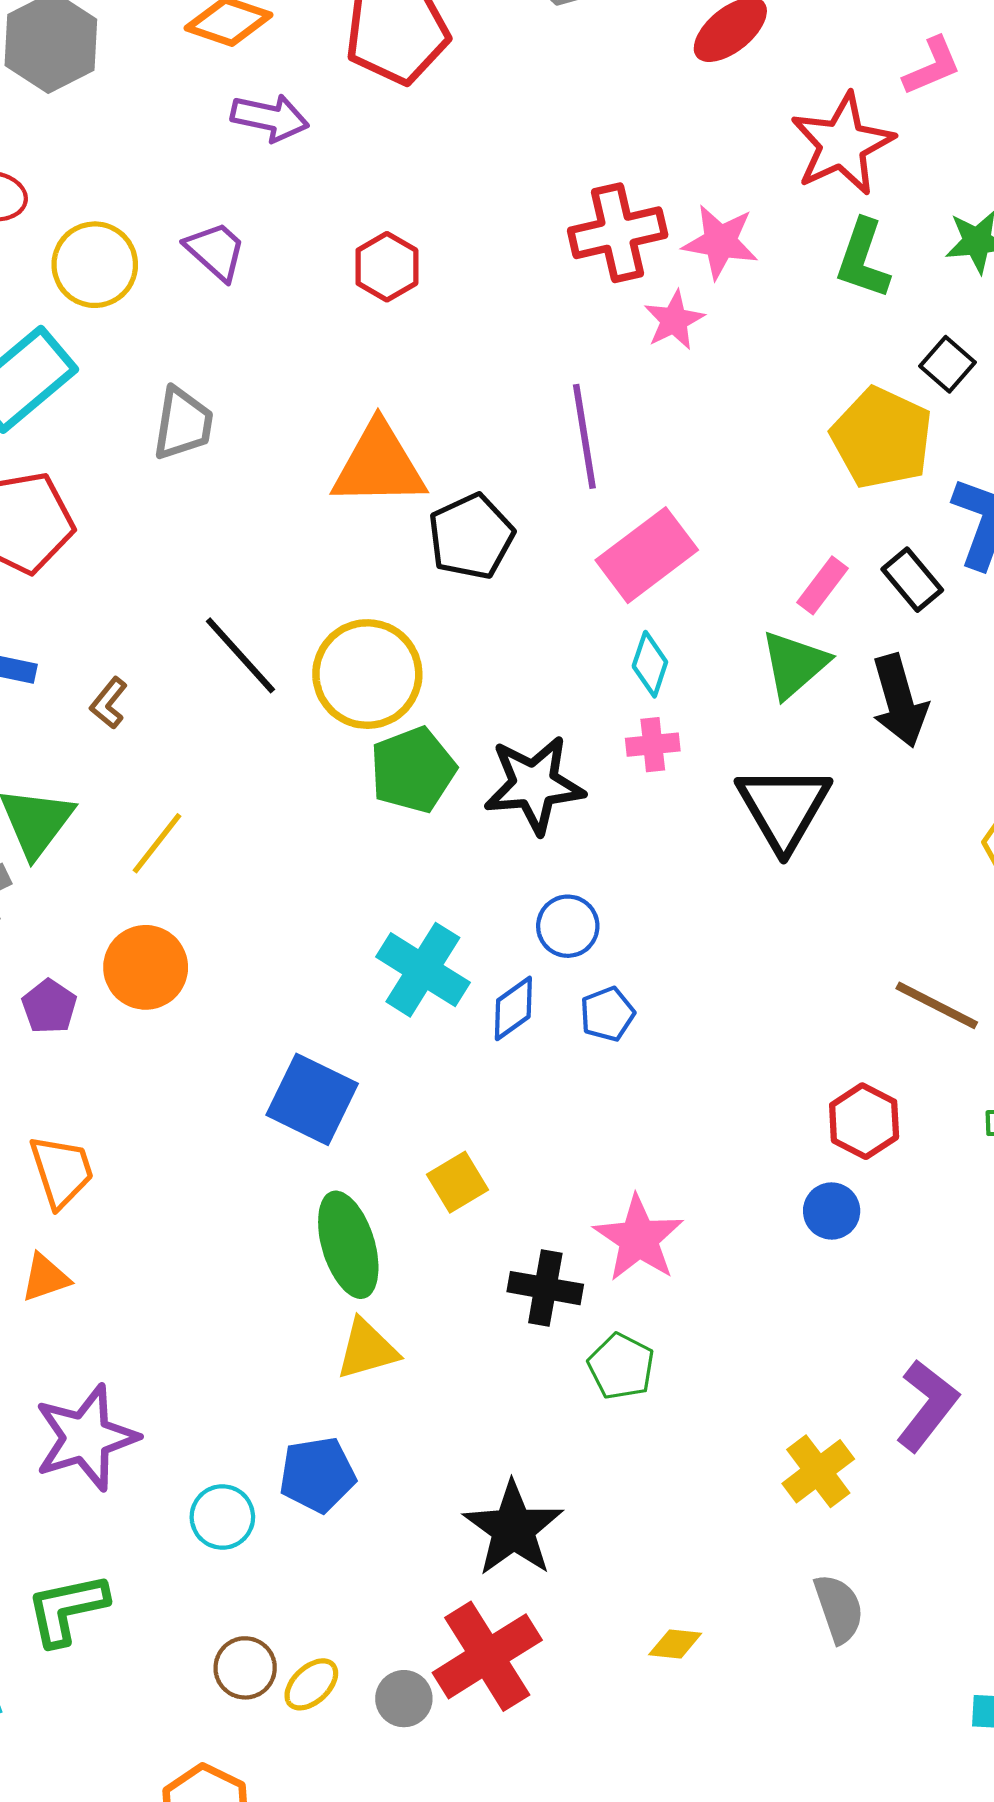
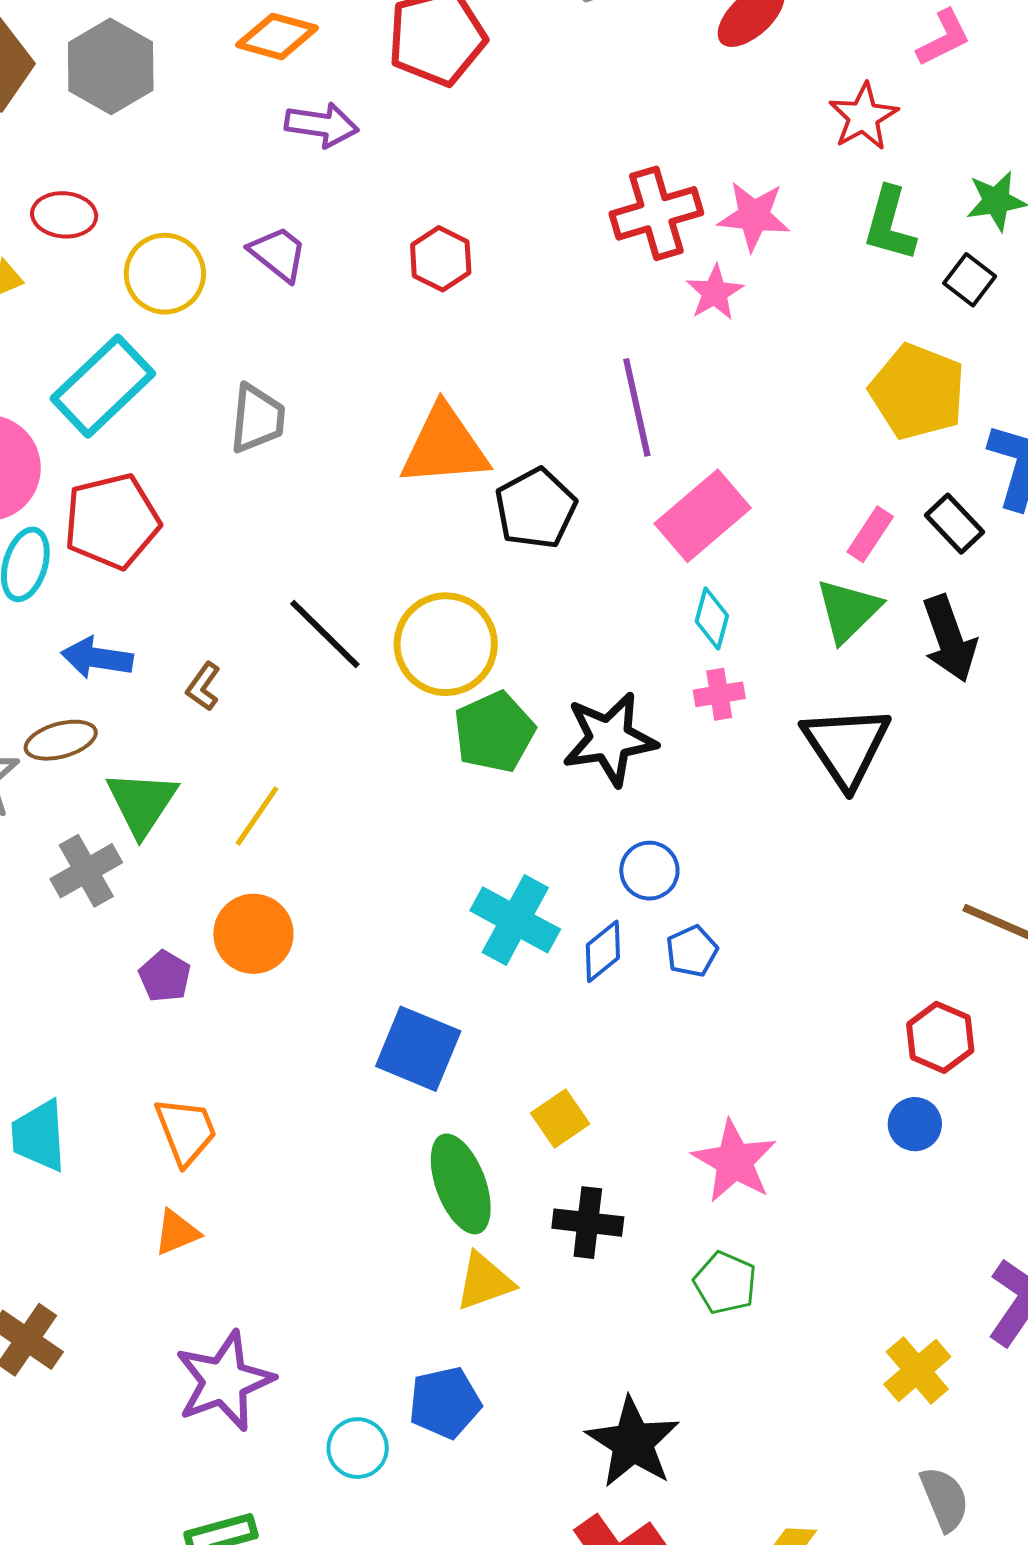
red star: (842, 144) -> (863, 117), size x0.7
black square: (948, 364) -> (970, 280), moved
black cross: (545, 1288) -> (588, 1223), moved

